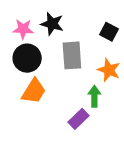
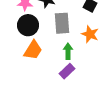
green arrow: (94, 96) -> (68, 51), moved

